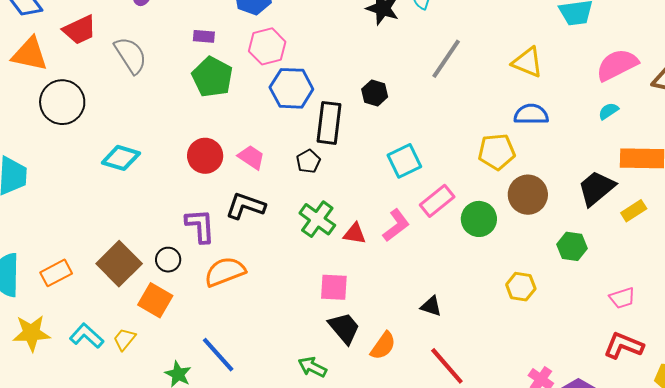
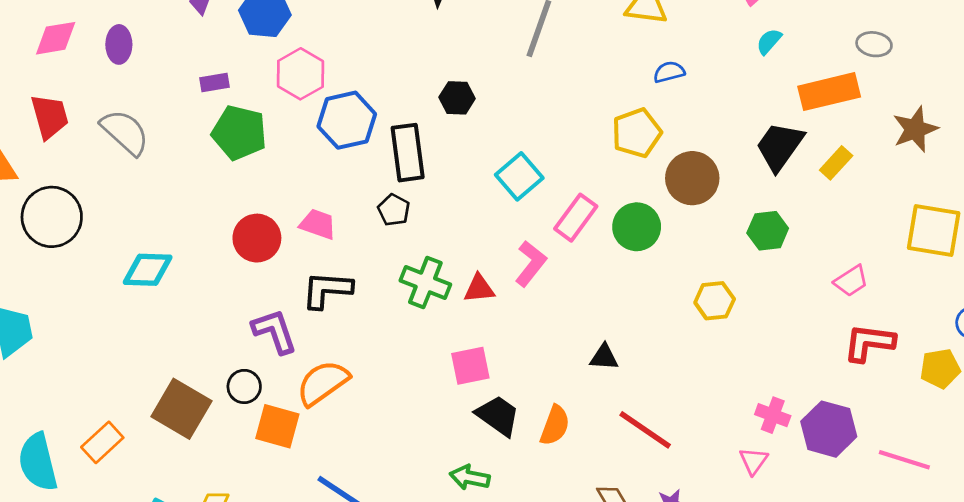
red trapezoid: (80, 30) -> (50, 116), turned -66
blue semicircle: (531, 114) -> (669, 72), size x0.7
orange square: (155, 300) -> (277, 426), moved

